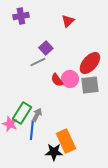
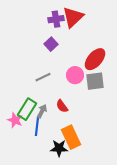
purple cross: (21, 16) -> (56, 19), moved
red triangle: (68, 21) -> (73, 17), size x1.6
gray line: (38, 62) -> (43, 77), moved
red semicircle: (57, 80) -> (62, 106), moved

